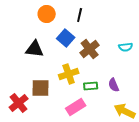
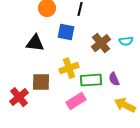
blue square: (66, 38) -> (66, 32), turned -30
brown cross: (90, 49) -> (101, 43), moved
green rectangle: (91, 86) -> (91, 80), size x1.5

